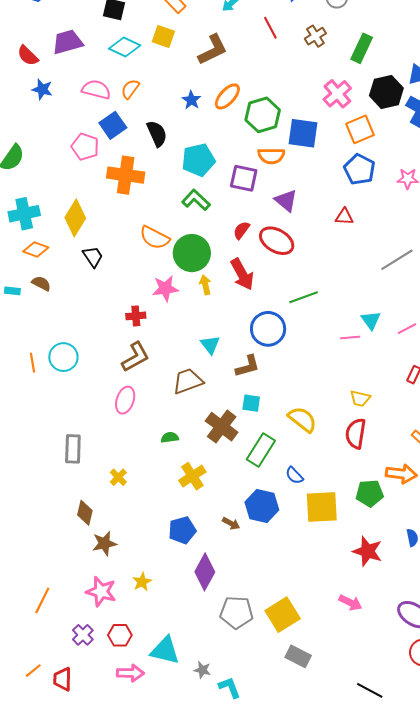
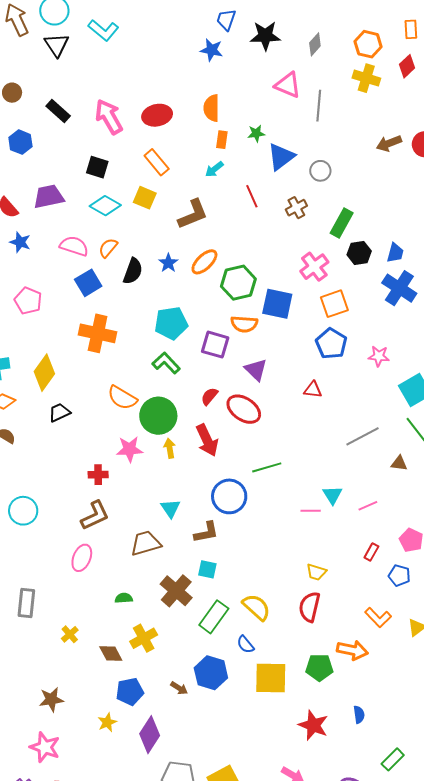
black hexagon: (386, 92) -> (359, 253), moved, size x0.7
black semicircle: (157, 134) -> (133, 271), moved, turned 40
pink pentagon: (85, 147) -> (28, 301), moved
black trapezoid: (93, 257) -> (59, 412), turned -85
yellow semicircle: (302, 419) -> (256, 607), moved
brown diamond: (85, 513) -> (111, 654), moved, turned -45
yellow star: (142, 582) -> (107, 722), moved

